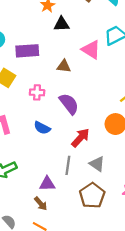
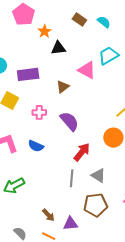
brown triangle: (64, 66) -> (63, 87), turned -40
blue semicircle: (42, 128) -> (36, 146), moved
purple triangle: (47, 184) -> (70, 224), moved
brown pentagon: (92, 196) -> (96, 205), turned 30

